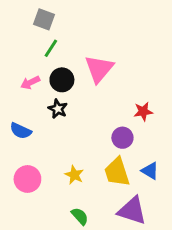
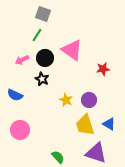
gray square: (44, 19) -> (43, 14), moved
pink triangle: (99, 69) -> (72, 50), turned -35
red star: (143, 112) -> (103, 69), moved
yellow star: (74, 175) -> (66, 100), moved

